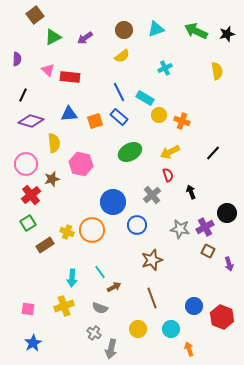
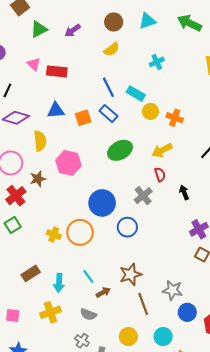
gray star: (180, 229) -> (173, 290), moved
brown rectangle: (45, 245) -> (31, 273), moved
brown star: (152, 260) -> (130, 274), moved

